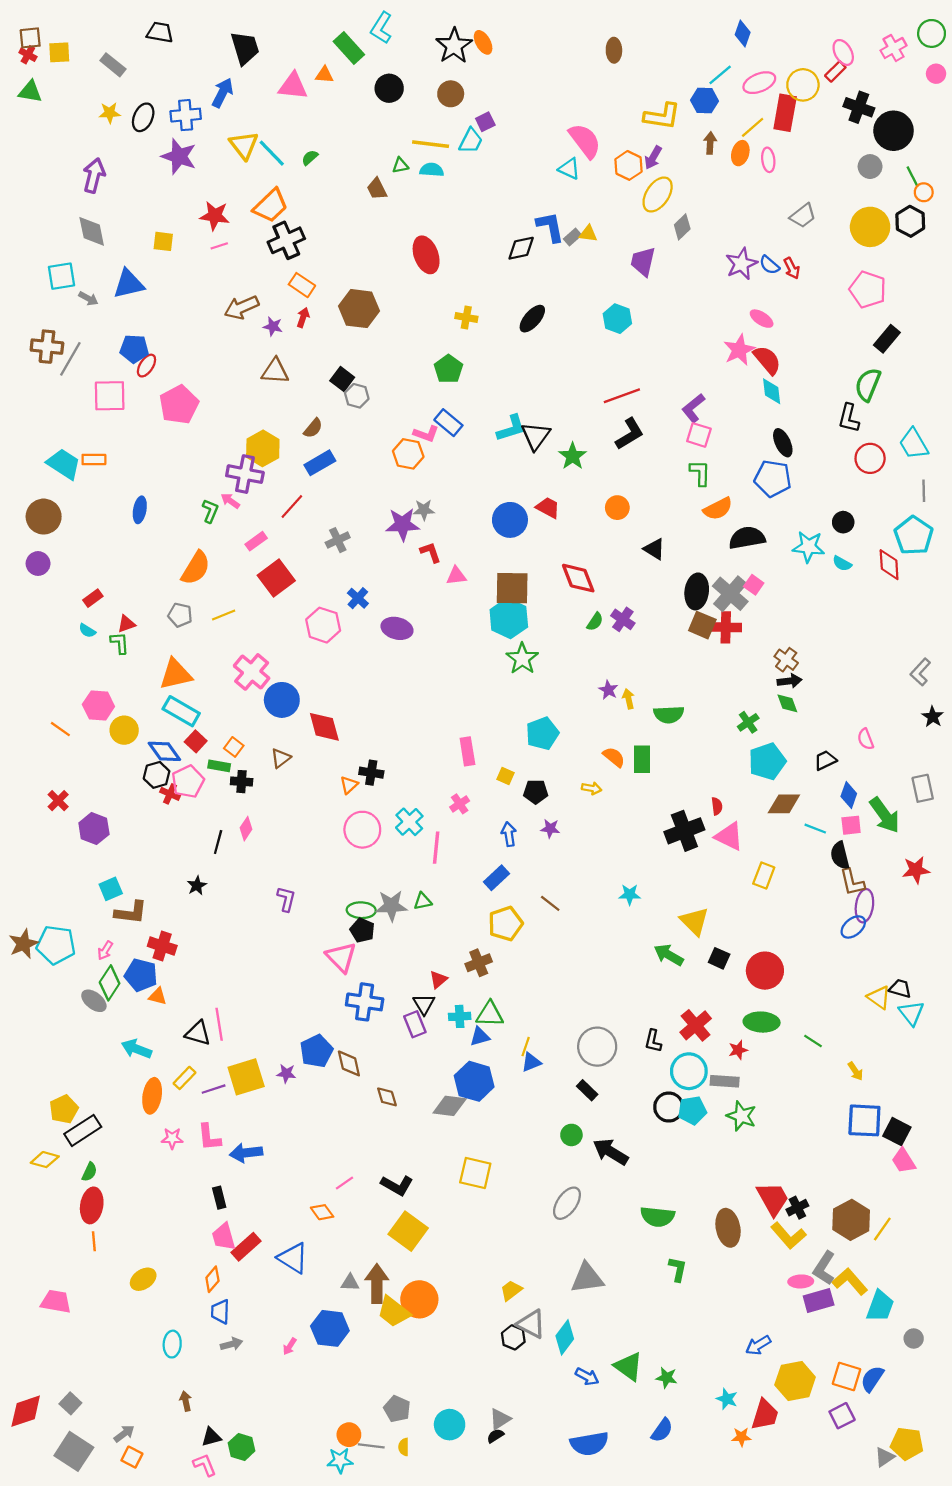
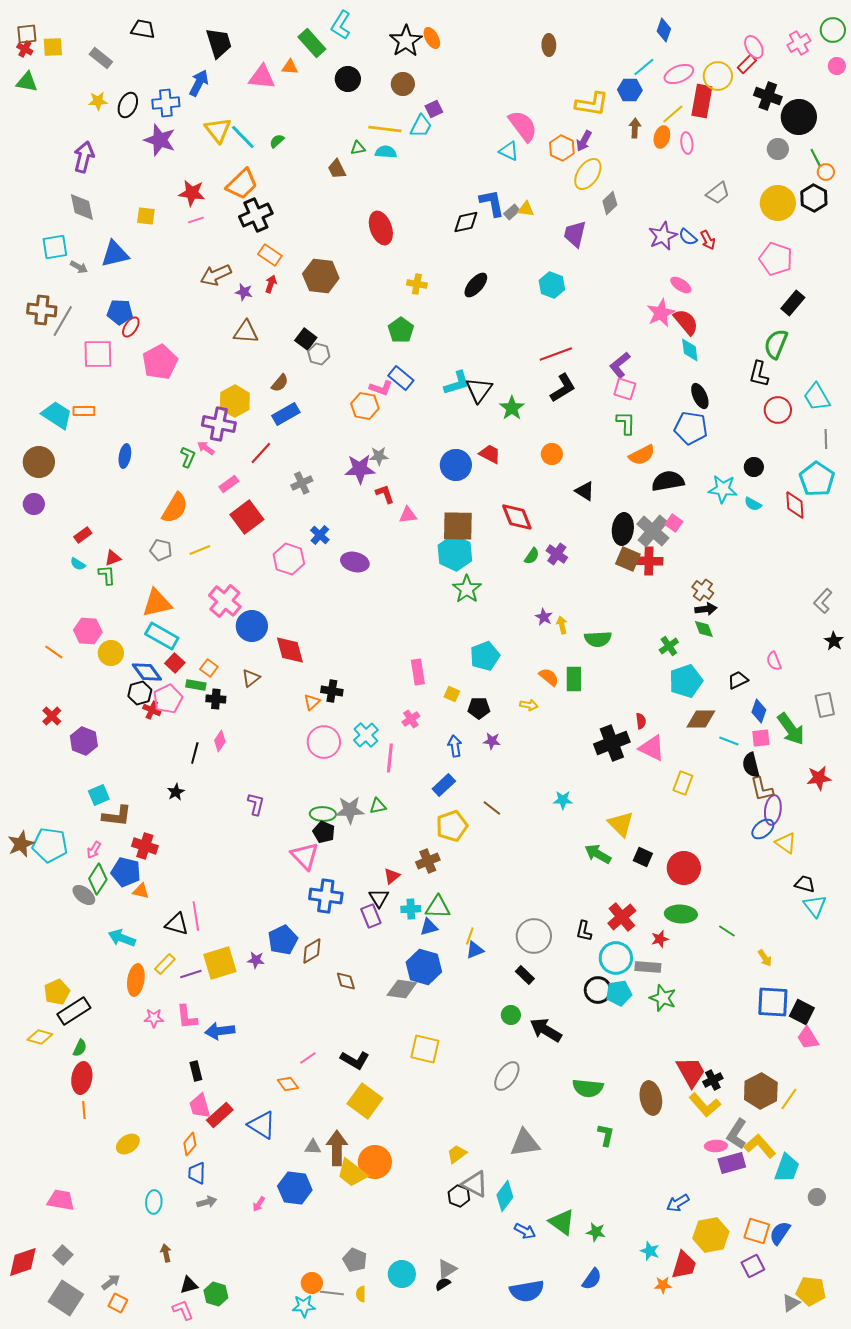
yellow triangle: (879, 997) -> (786, 843), moved
brown diamond: (349, 1063) -> (312, 951), turned 72
pink trapezoid: (56, 1302) -> (61, 1200), moved

